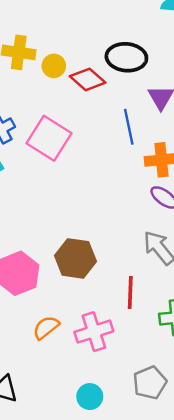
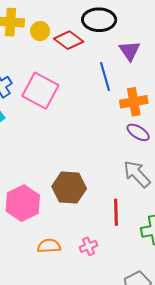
orange semicircle: (46, 328) -> (49, 246), turned 40
pink cross: (94, 332) -> (88, 246), size x0.6

